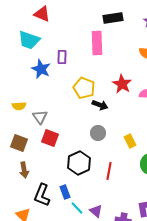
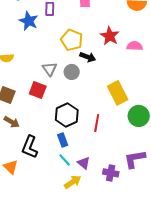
gray triangle: (40, 117) -> (50, 69), moved
gray circle: (98, 133) -> (72, 72), moved
yellow rectangle: (130, 141) -> (118, 93), size x1.6
brown arrow: (24, 170) -> (12, 122), turned -49
blue rectangle: (65, 192) -> (63, 140), moved

